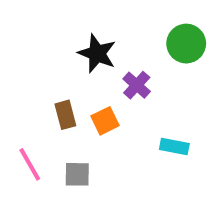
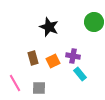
purple cross: (137, 85) -> (73, 56), moved, turned -32
cyan rectangle: (174, 147) -> (80, 74), moved, turned 40

